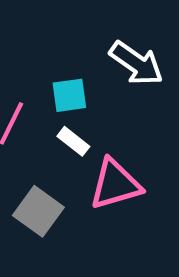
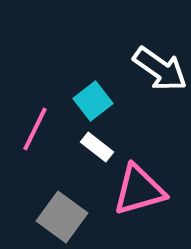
cyan square: (69, 95) -> (93, 101), turned -30

